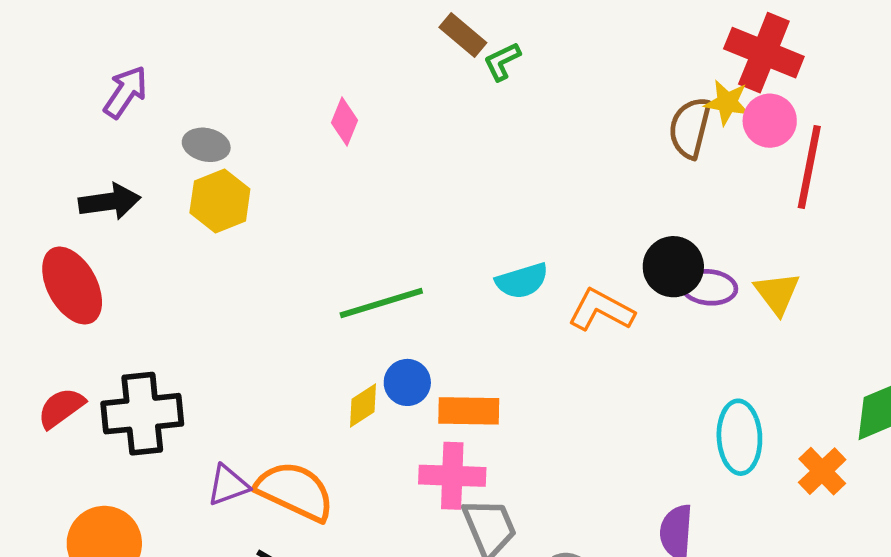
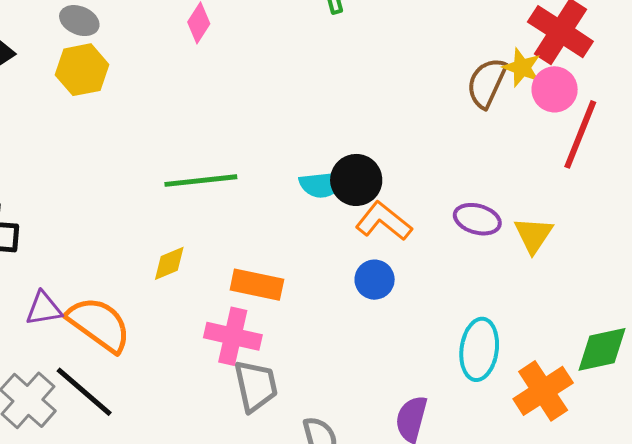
black circle: (673, 267) -> (356, 180), moved
blue circle: (407, 382) -> (375, 280), moved
orange cross: (822, 471) -> (543, 391), size x1.4

